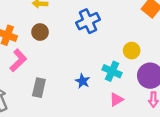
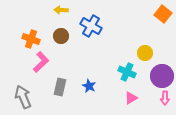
blue cross: (88, 21) -> (91, 26), moved, turned -35
blue star: (83, 81) -> (89, 86), moved

